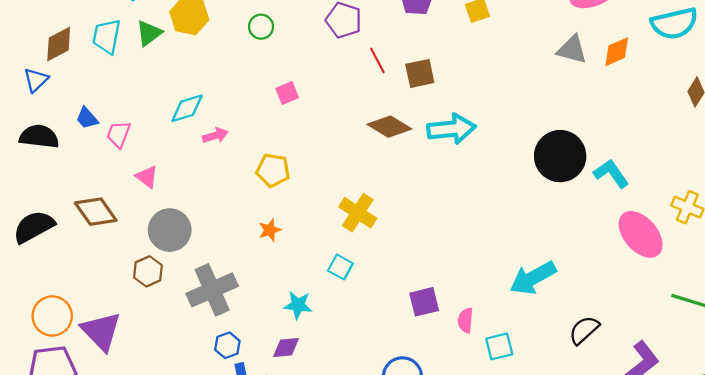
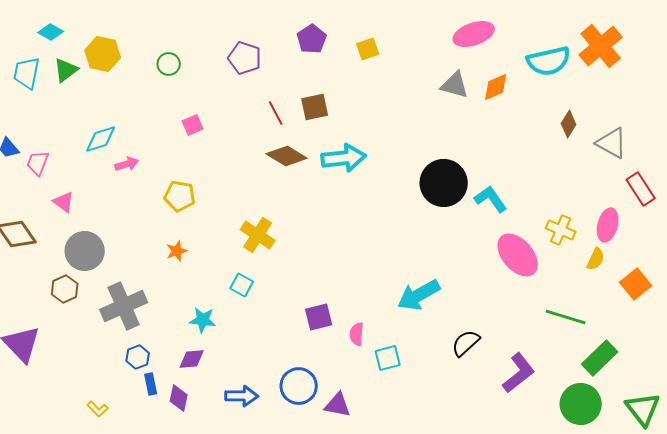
red line: (377, 60) -> (276, 113), moved

